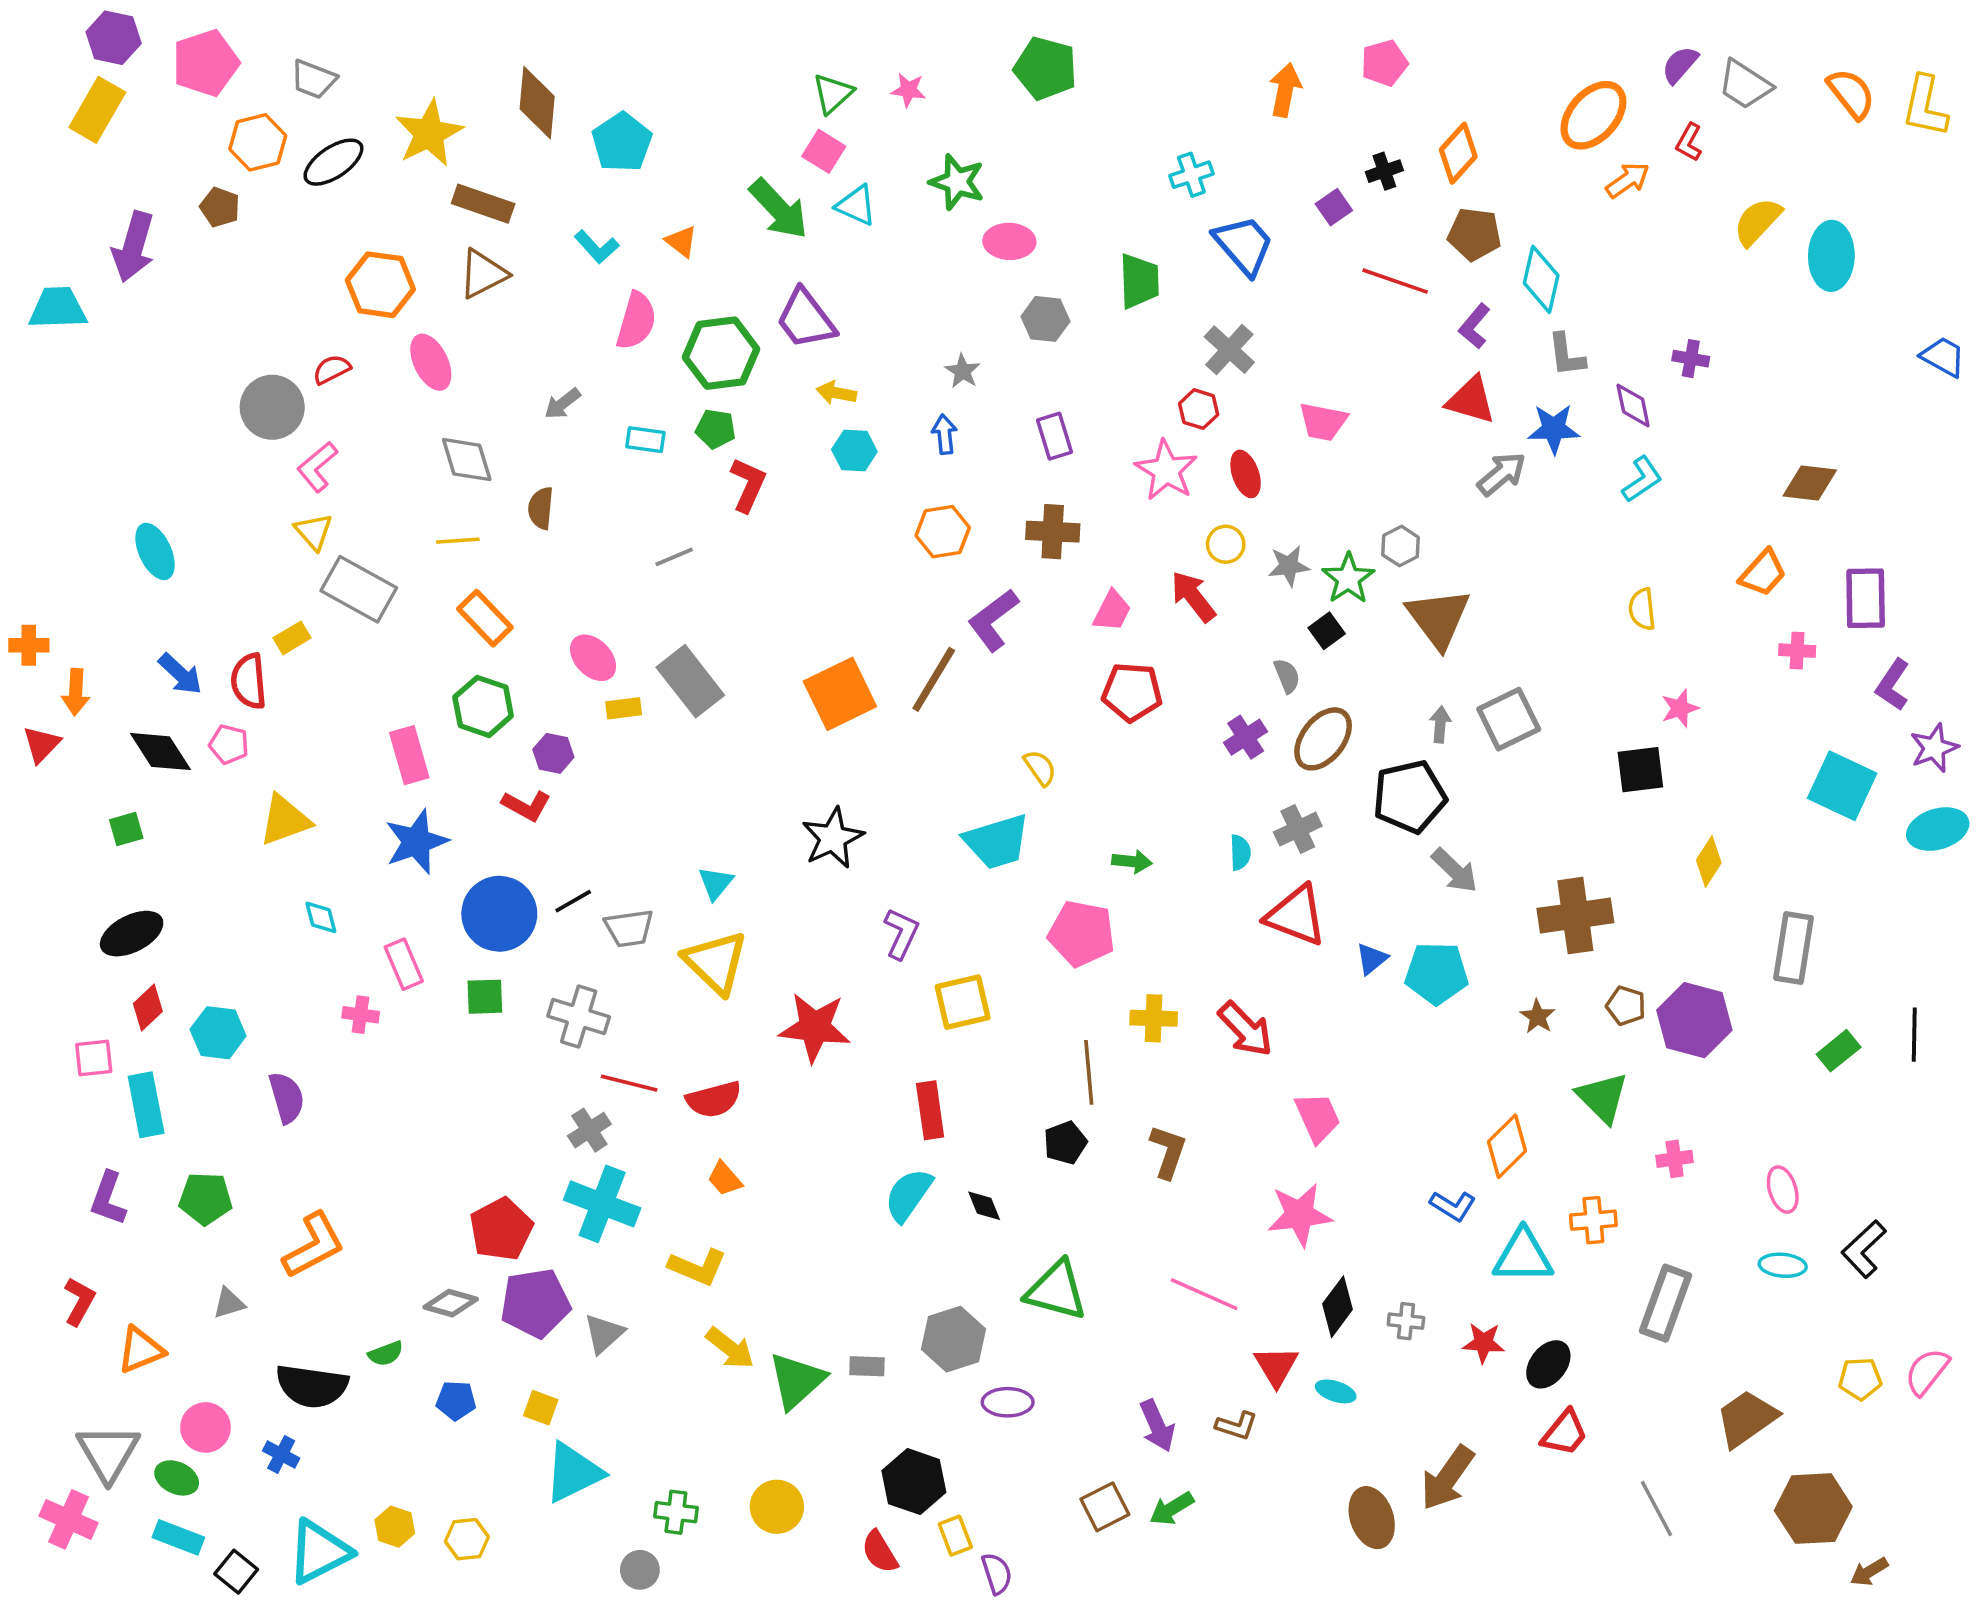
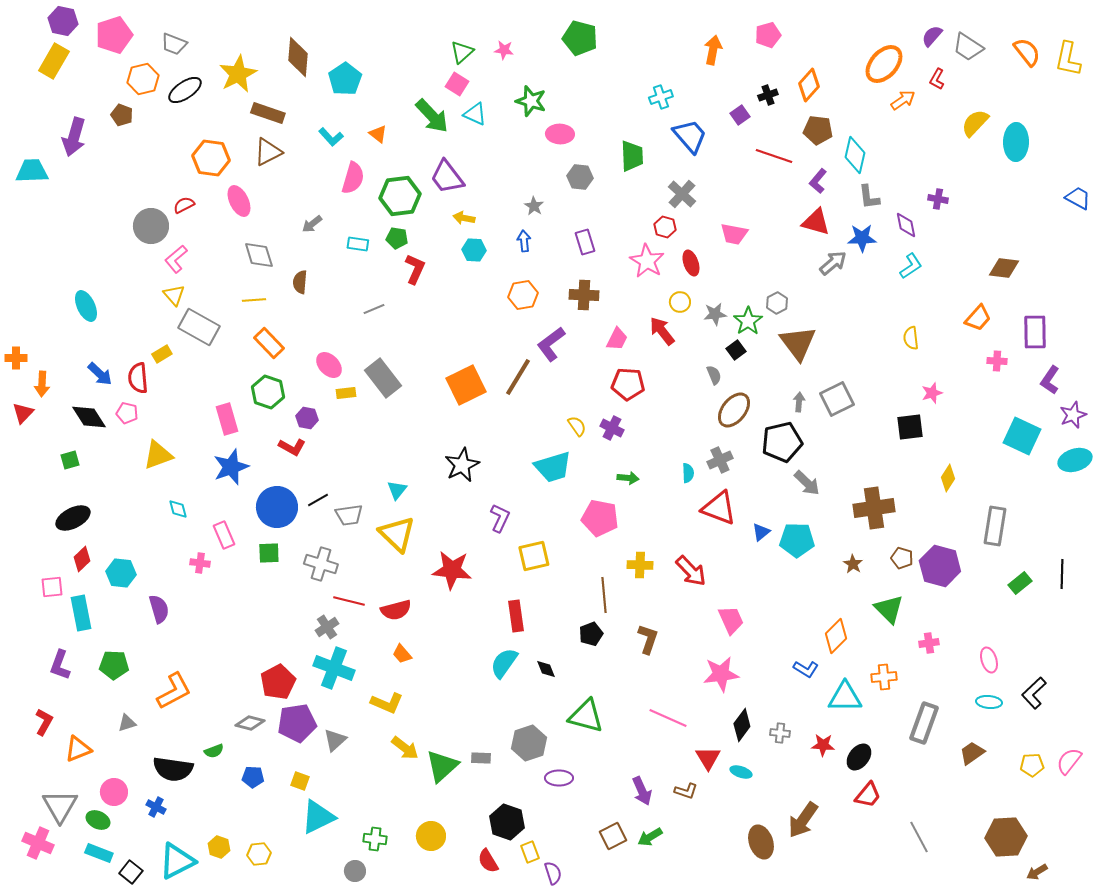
purple cross: (1246, 737) -> (612, 428), moved, turned -30
brown trapezoid: (1747, 1418) -> (972, 753), moved, size x0.7

